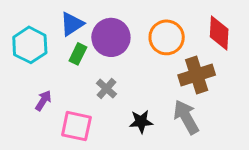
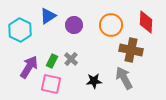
purple circle: (111, 37) -> (74, 25), size x0.7
green rectangle: (78, 54) -> (52, 61), moved
brown cross: (197, 75) -> (131, 50), turned 30
purple arrow: (43, 101) -> (29, 67), size x1.6

